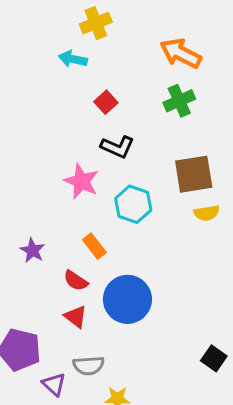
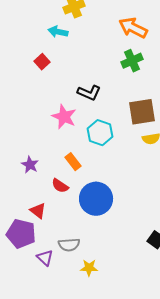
red square: (106, 102) -> (42, 62), moved
red triangle: (76, 317) -> (38, 211), moved

